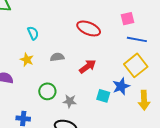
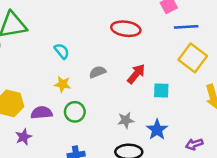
blue star: (121, 86) -> (157, 130), moved
green circle: (47, 91) -> (75, 112), moved
cyan square: (103, 96) -> (161, 91), moved

